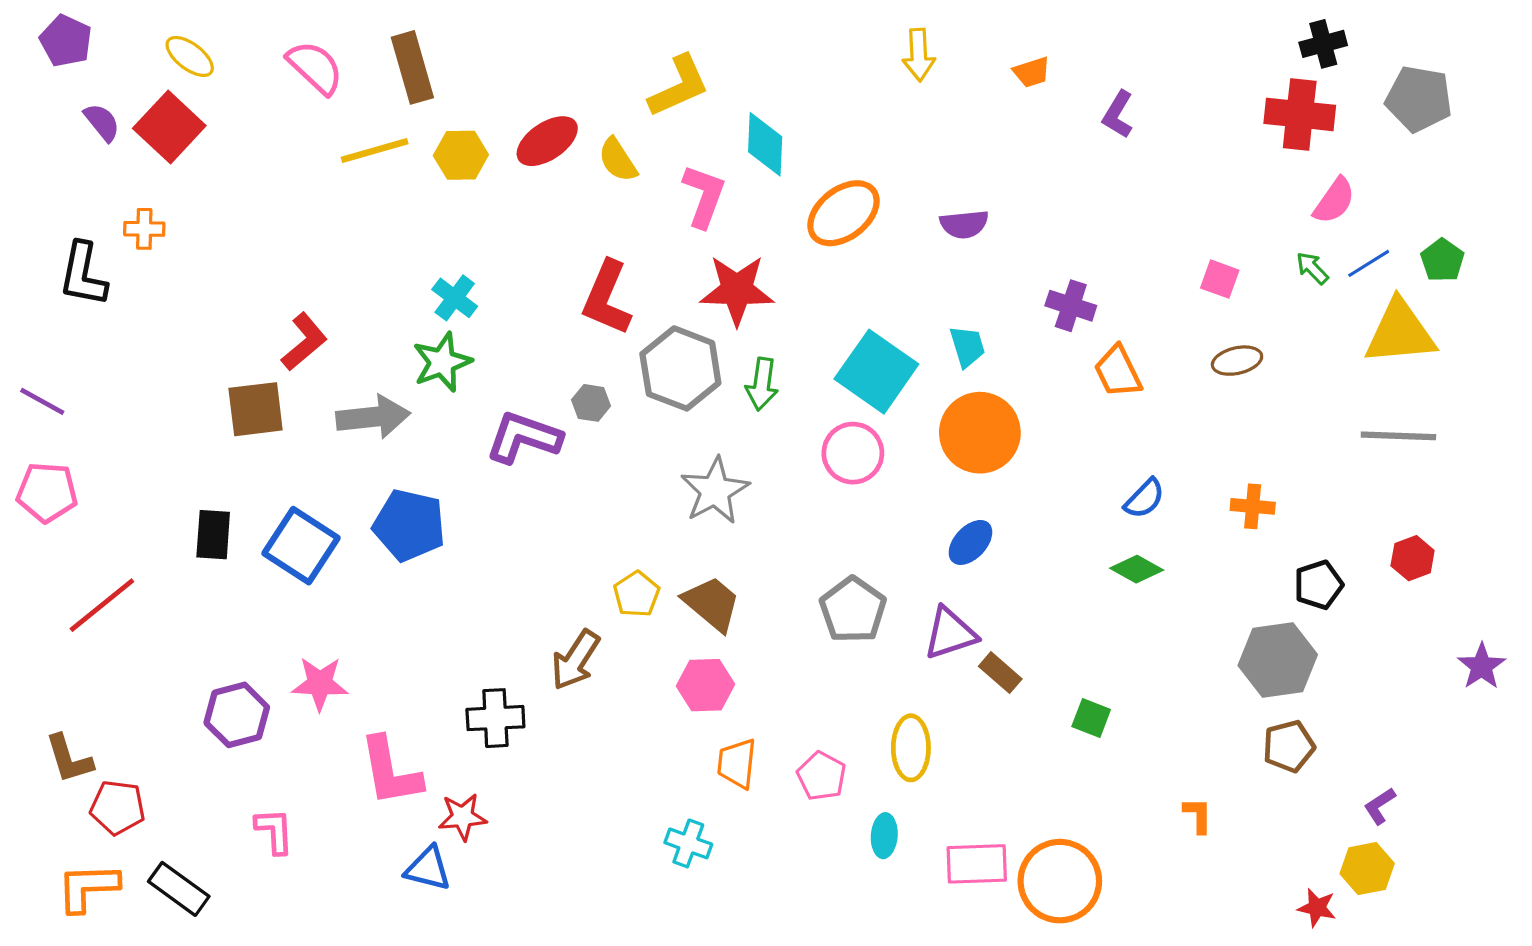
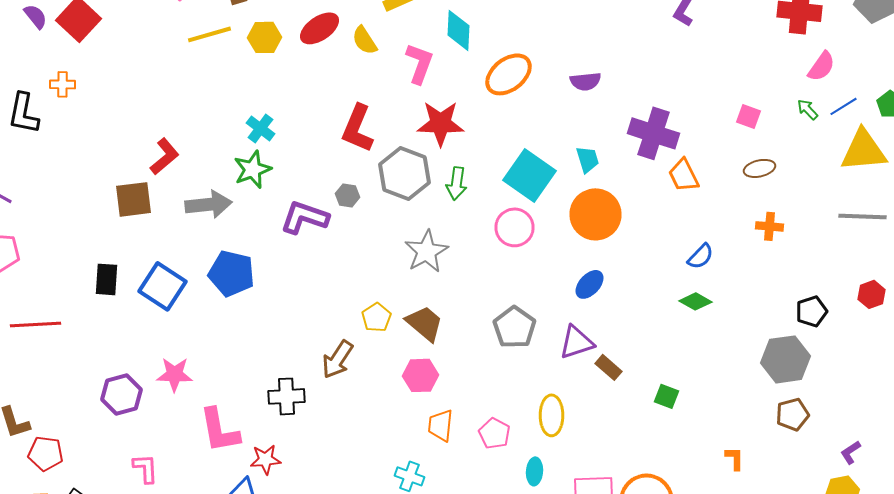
purple cross: (1071, 306) -> (654, 133), size x1.6
orange cross: (1253, 506) -> (770, 226), moved
red line: (102, 605) -> (36, 324), turned 36

